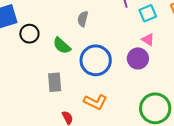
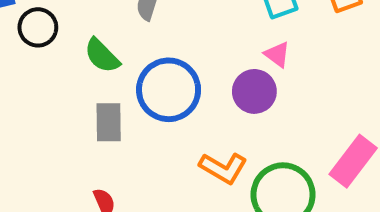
gray rectangle: (55, 82) -> (109, 122), moved
orange L-shape: (95, 102) -> (223, 168), moved

